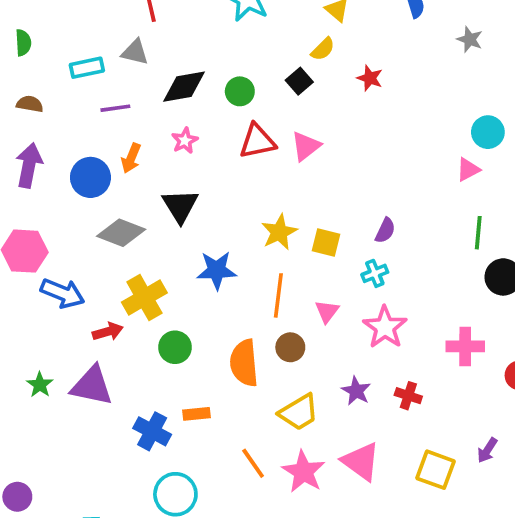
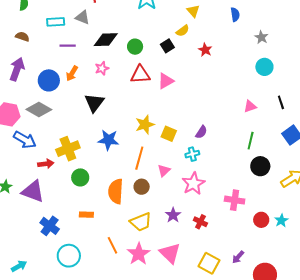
cyan circle: (488, 132) -> (264, 67), moved
gray diamond: (121, 233) -> (39, 109), moved
blue cross: (152, 431) -> (50, 226), moved

